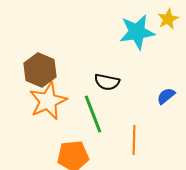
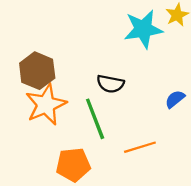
orange line: (134, 140) -> (140, 147), turned 72

